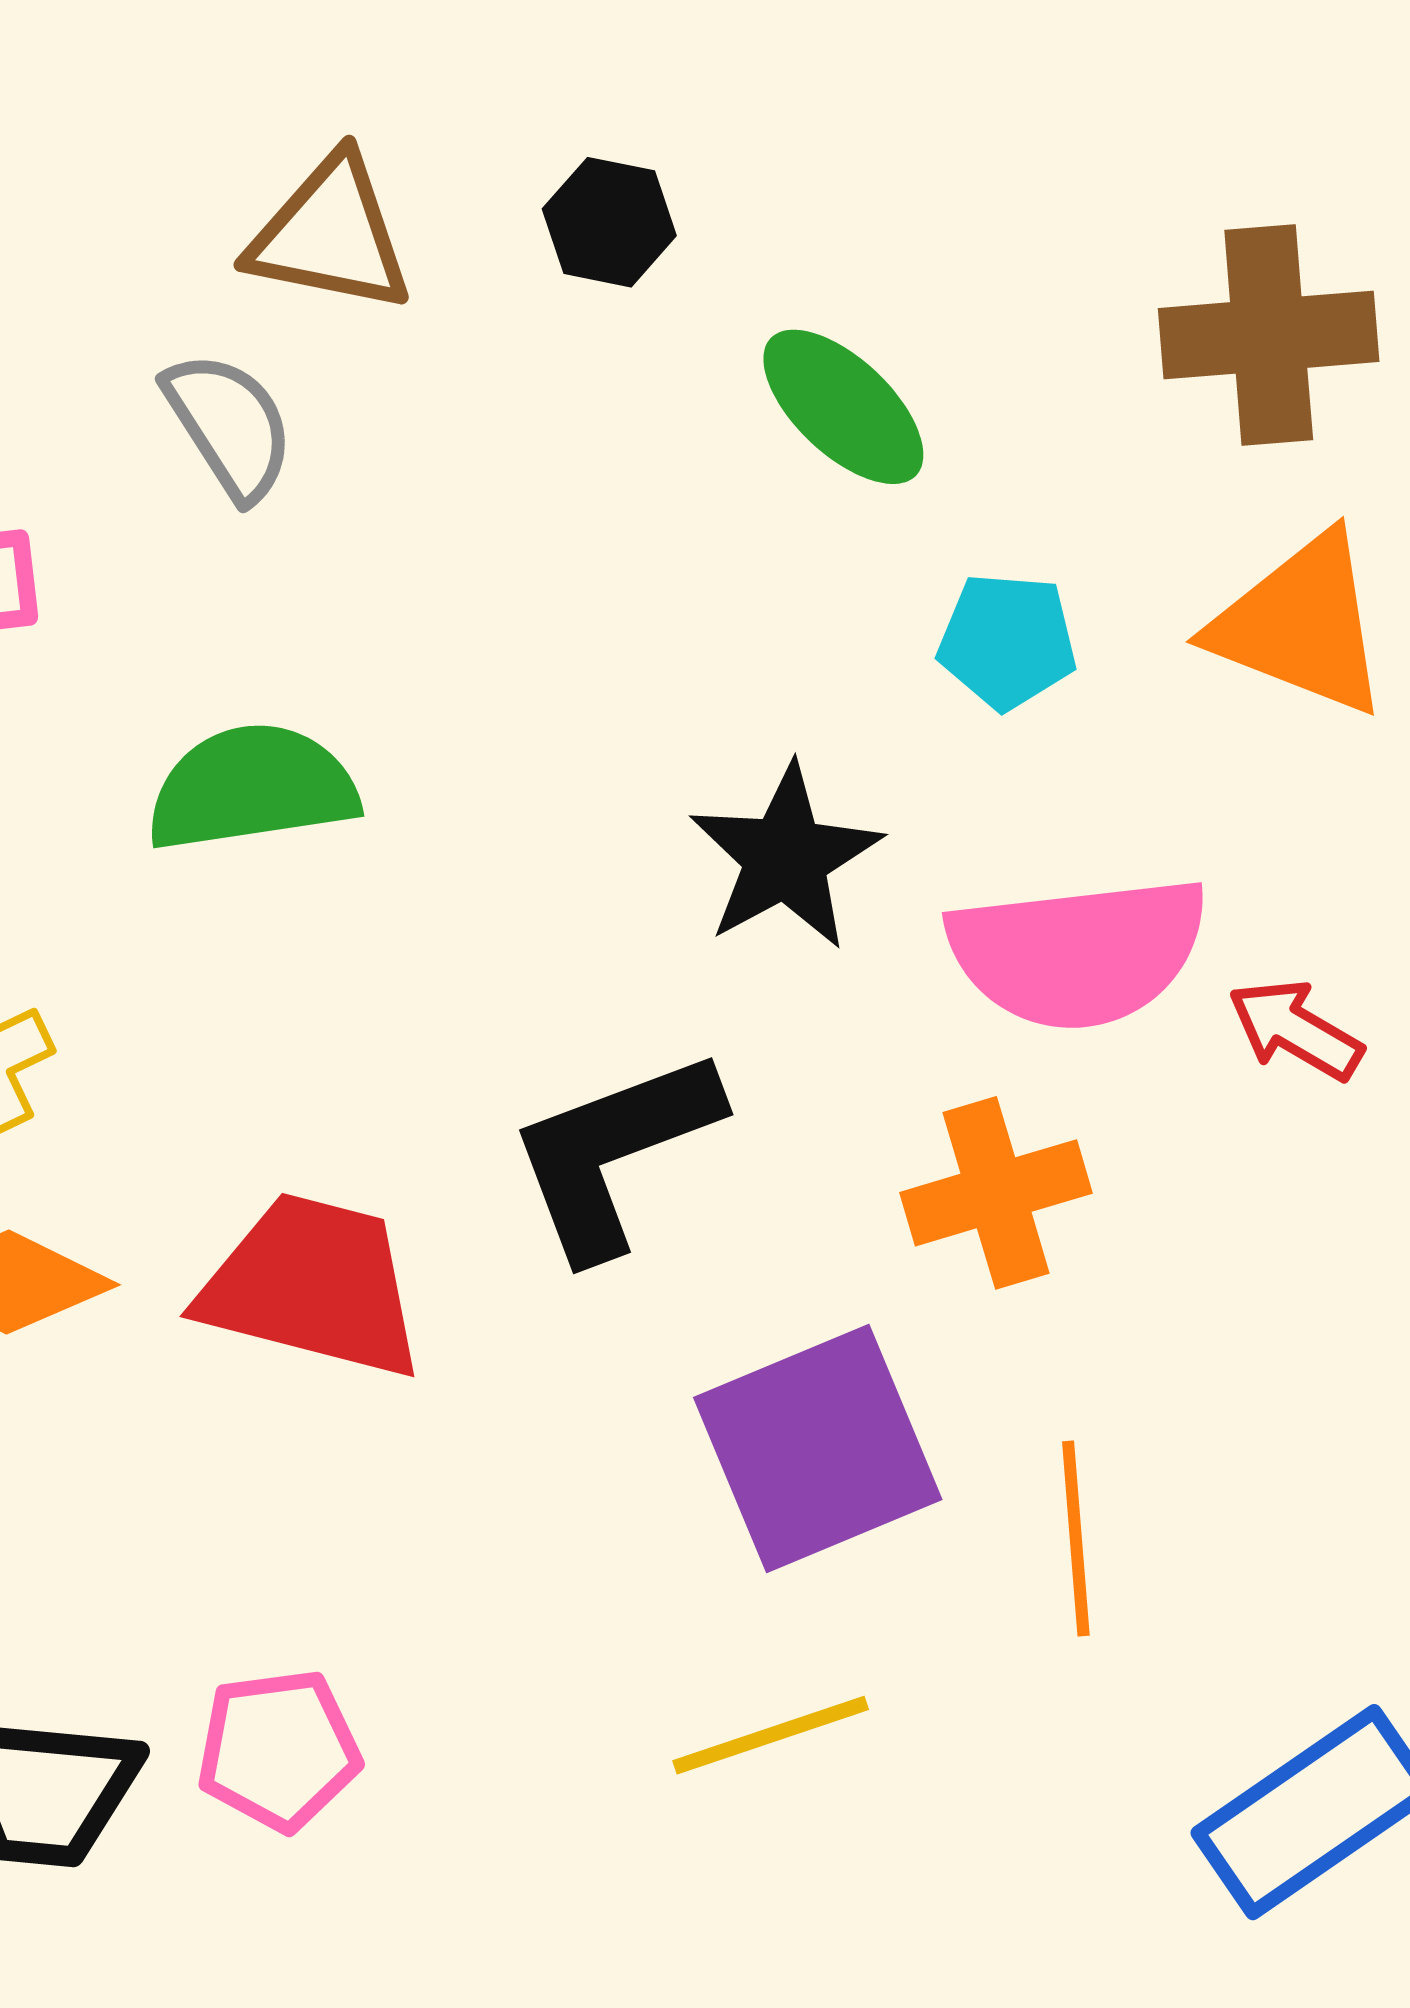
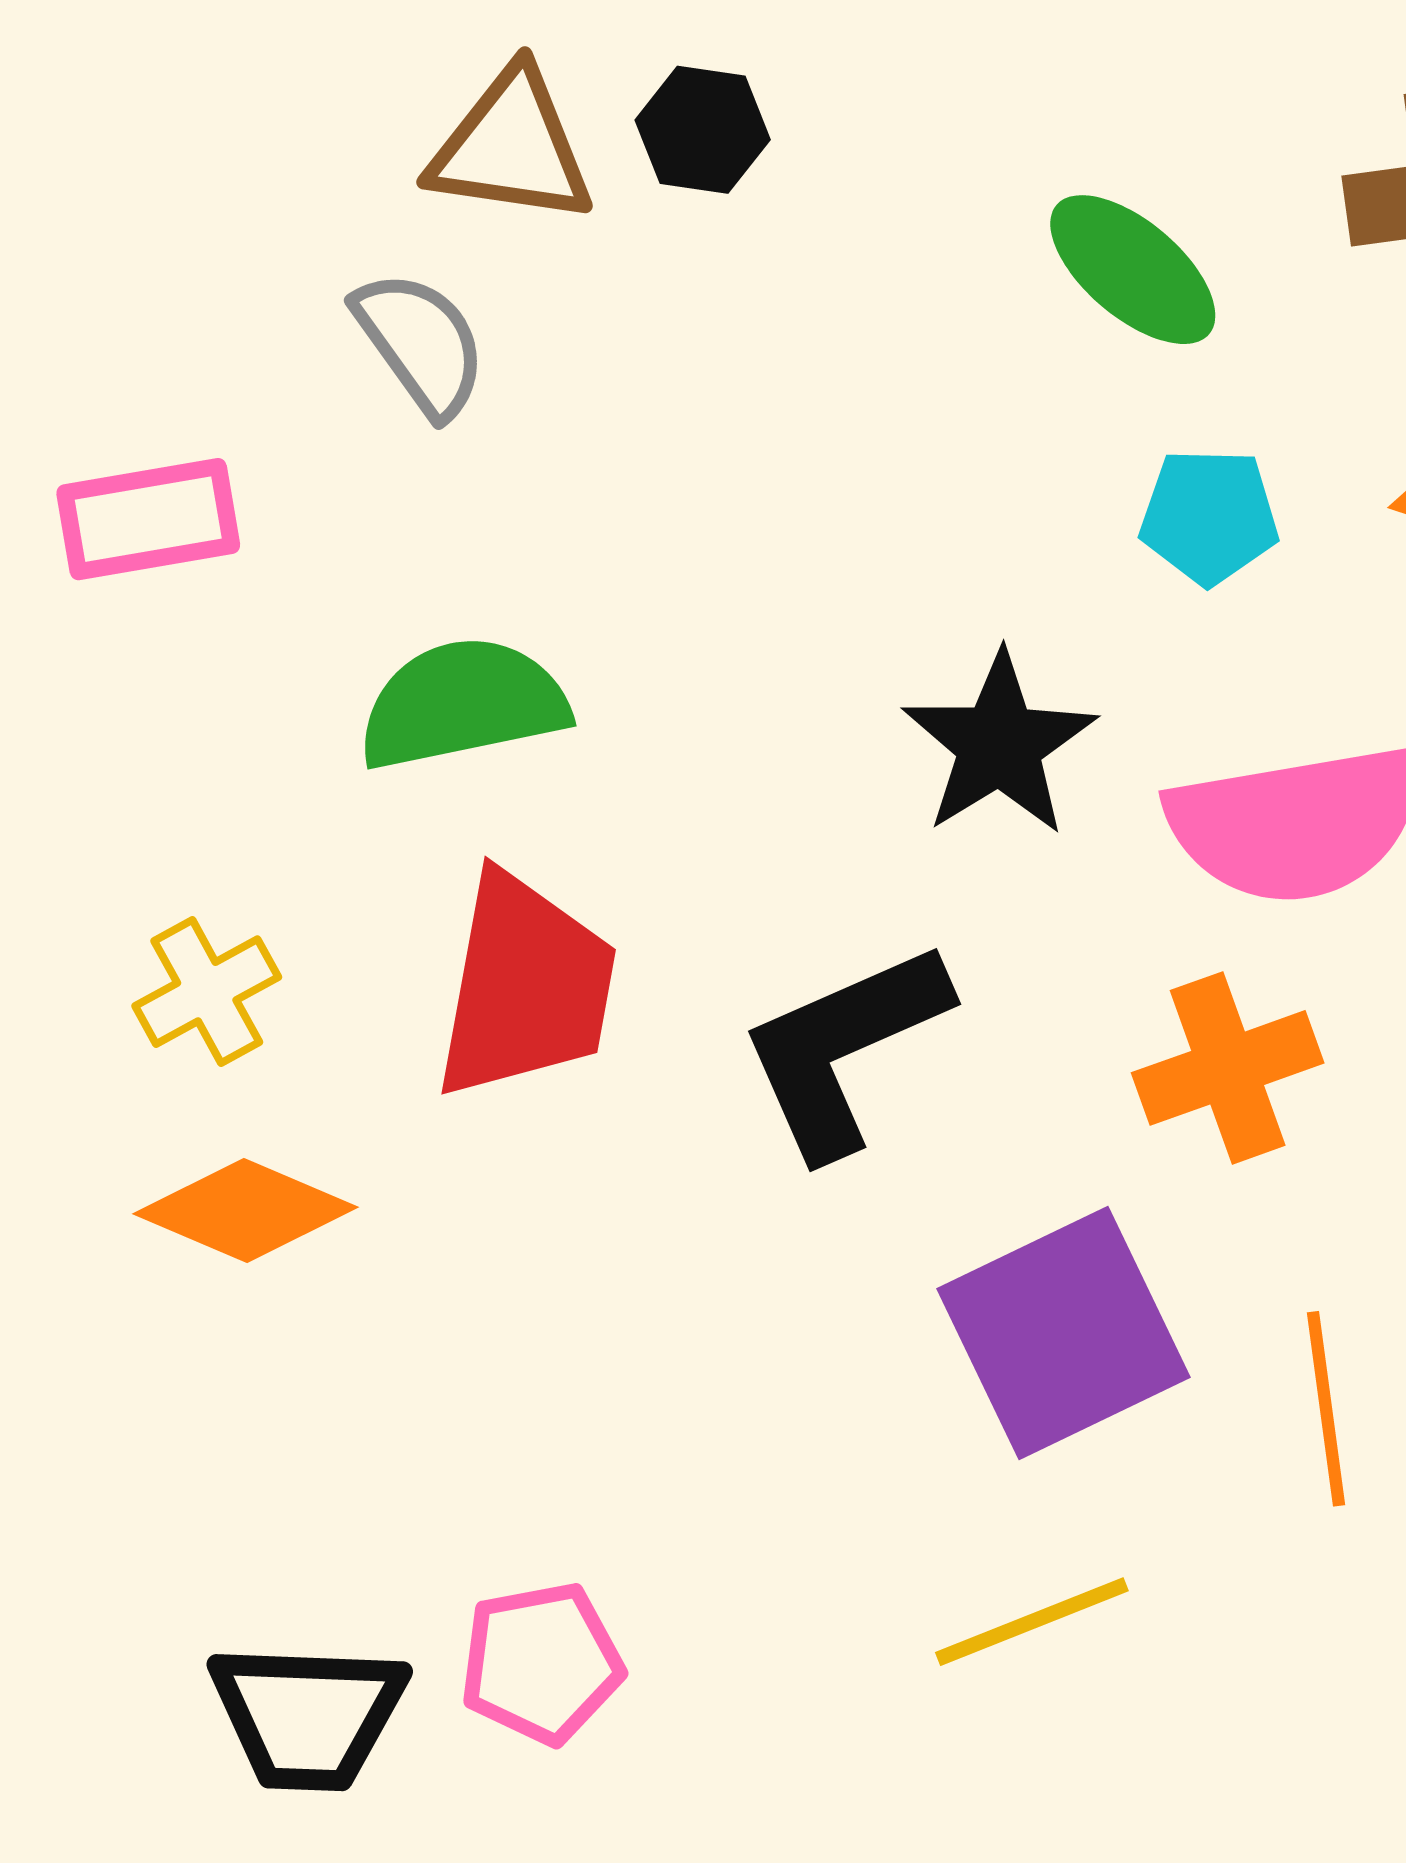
black hexagon: (609, 222) -> (703, 130), moved
green ellipse: (843, 407) -> (1133, 270), moved
red trapezoid: (312, 1286) -> (525, 986), moved, turned 89

